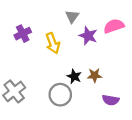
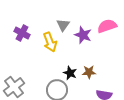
gray triangle: (72, 16) -> (63, 25), moved
purple cross: (23, 34) -> (22, 33), turned -35

